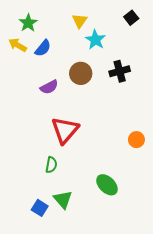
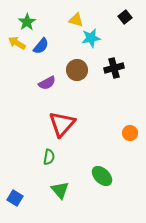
yellow triangle: (80, 21) -> (76, 20), turned -49
cyan star: (95, 40) -> (91, 38), turned 30
blue square: (40, 208) -> (15, 198), moved

